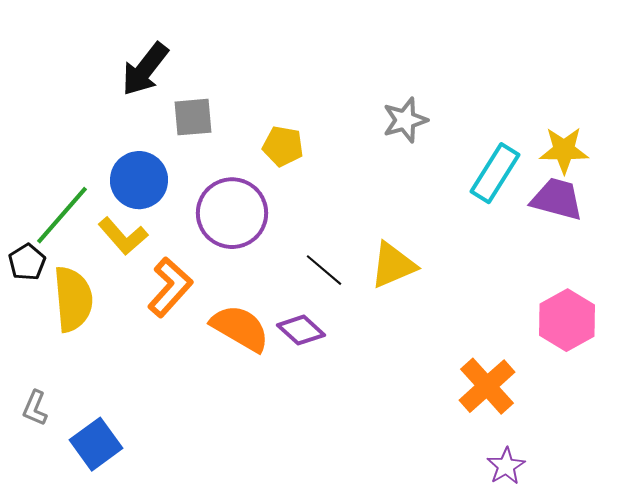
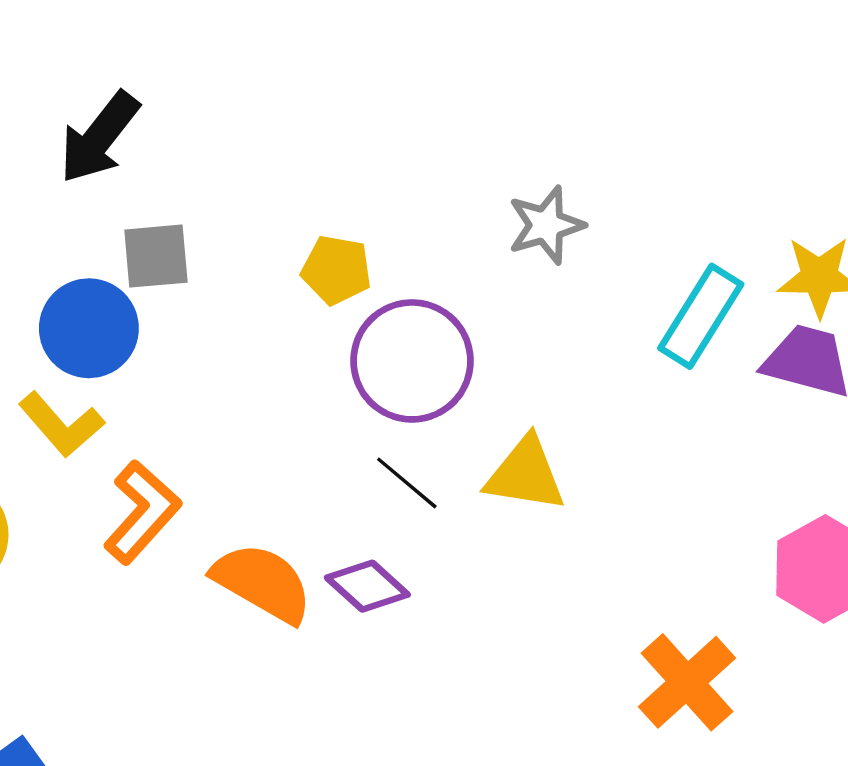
gray square: (193, 117) -> (156, 256), moved
purple circle: (232, 213) -> (412, 361), moved
yellow triangle: (393, 265) -> (525, 474), turned 32

